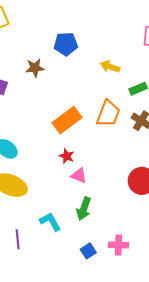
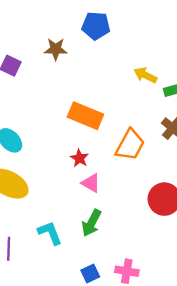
yellow arrow: (110, 67) -> (145, 75), moved
orange trapezoid: (108, 114) -> (130, 145), moved
orange rectangle: (67, 120) -> (85, 116), turned 52

